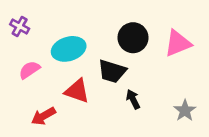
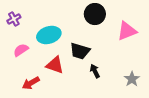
purple cross: (20, 26) -> (14, 19), turned 32
black circle: (133, 38) -> (95, 14), moved

